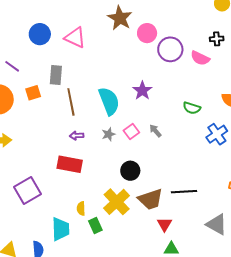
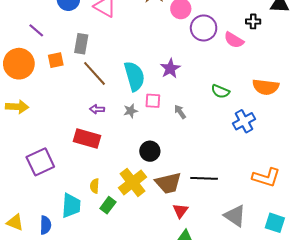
brown line: (71, 102) -> (94, 73), turned -36
pink square: (131, 132) -> (153, 101), moved, turned 35
green rectangle: (95, 225) -> (108, 205), turned 56

